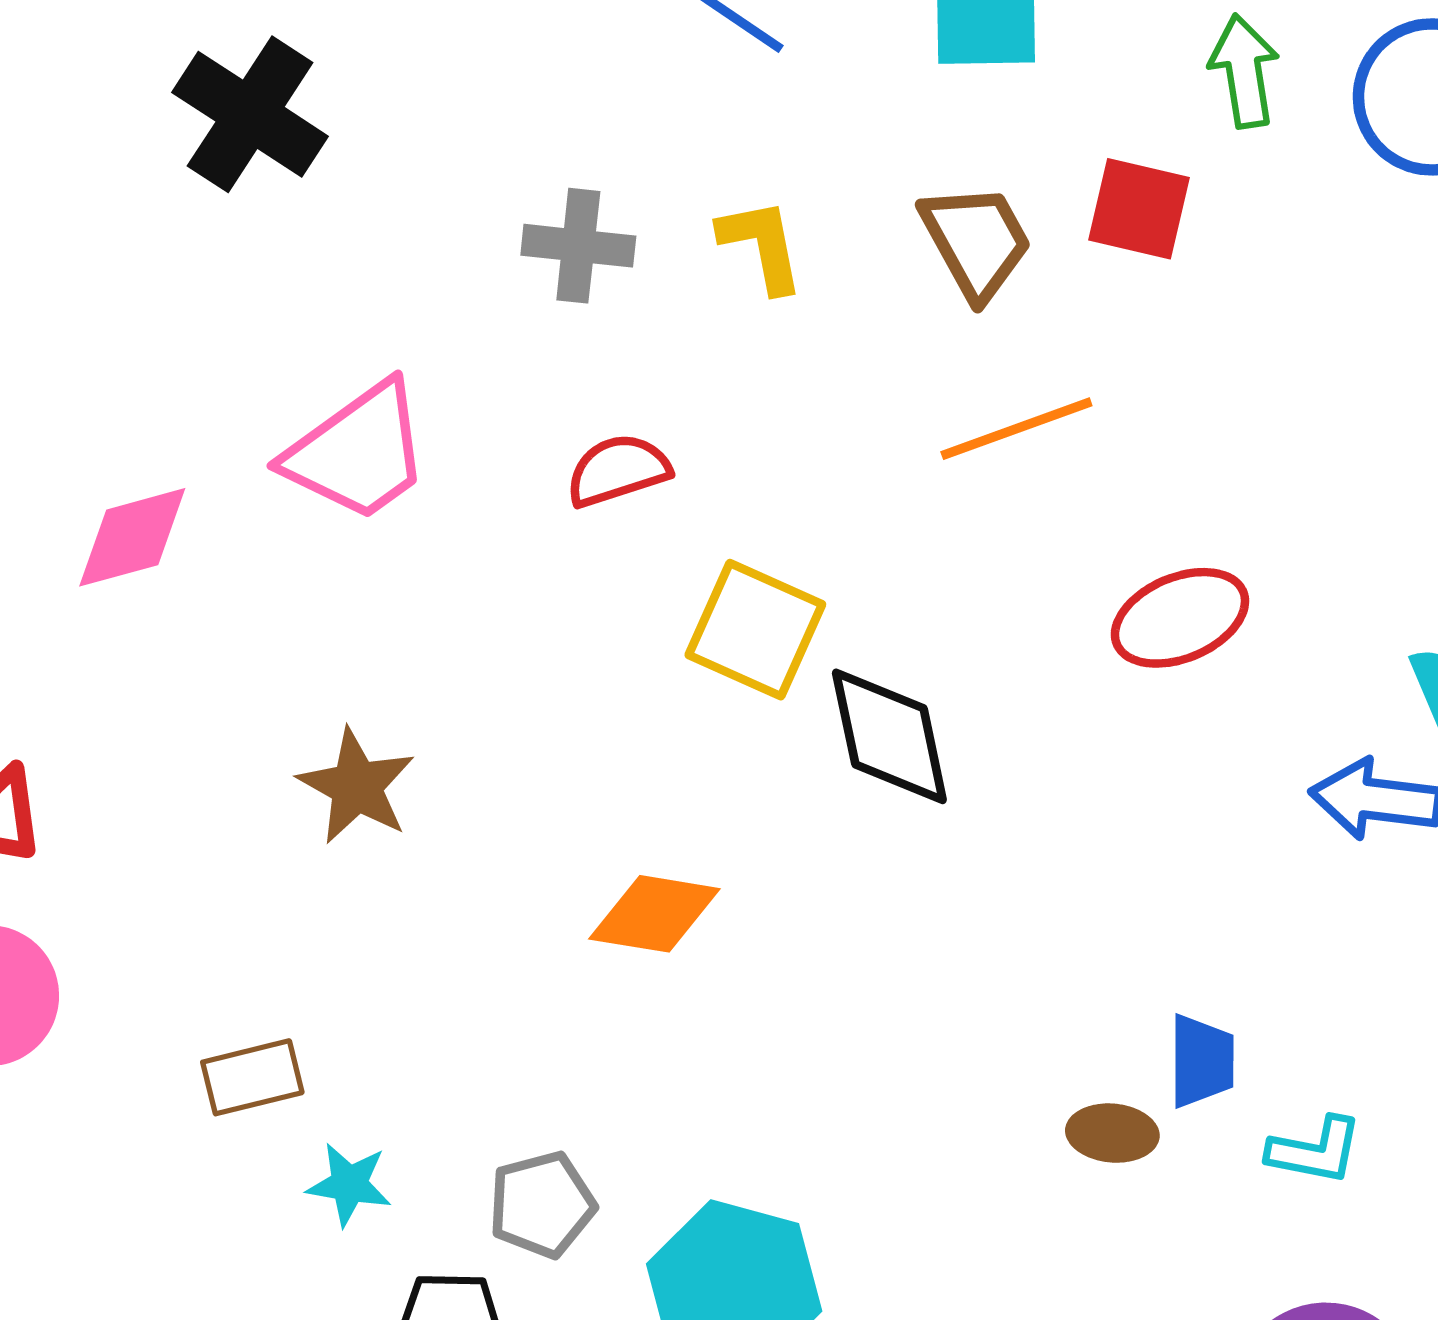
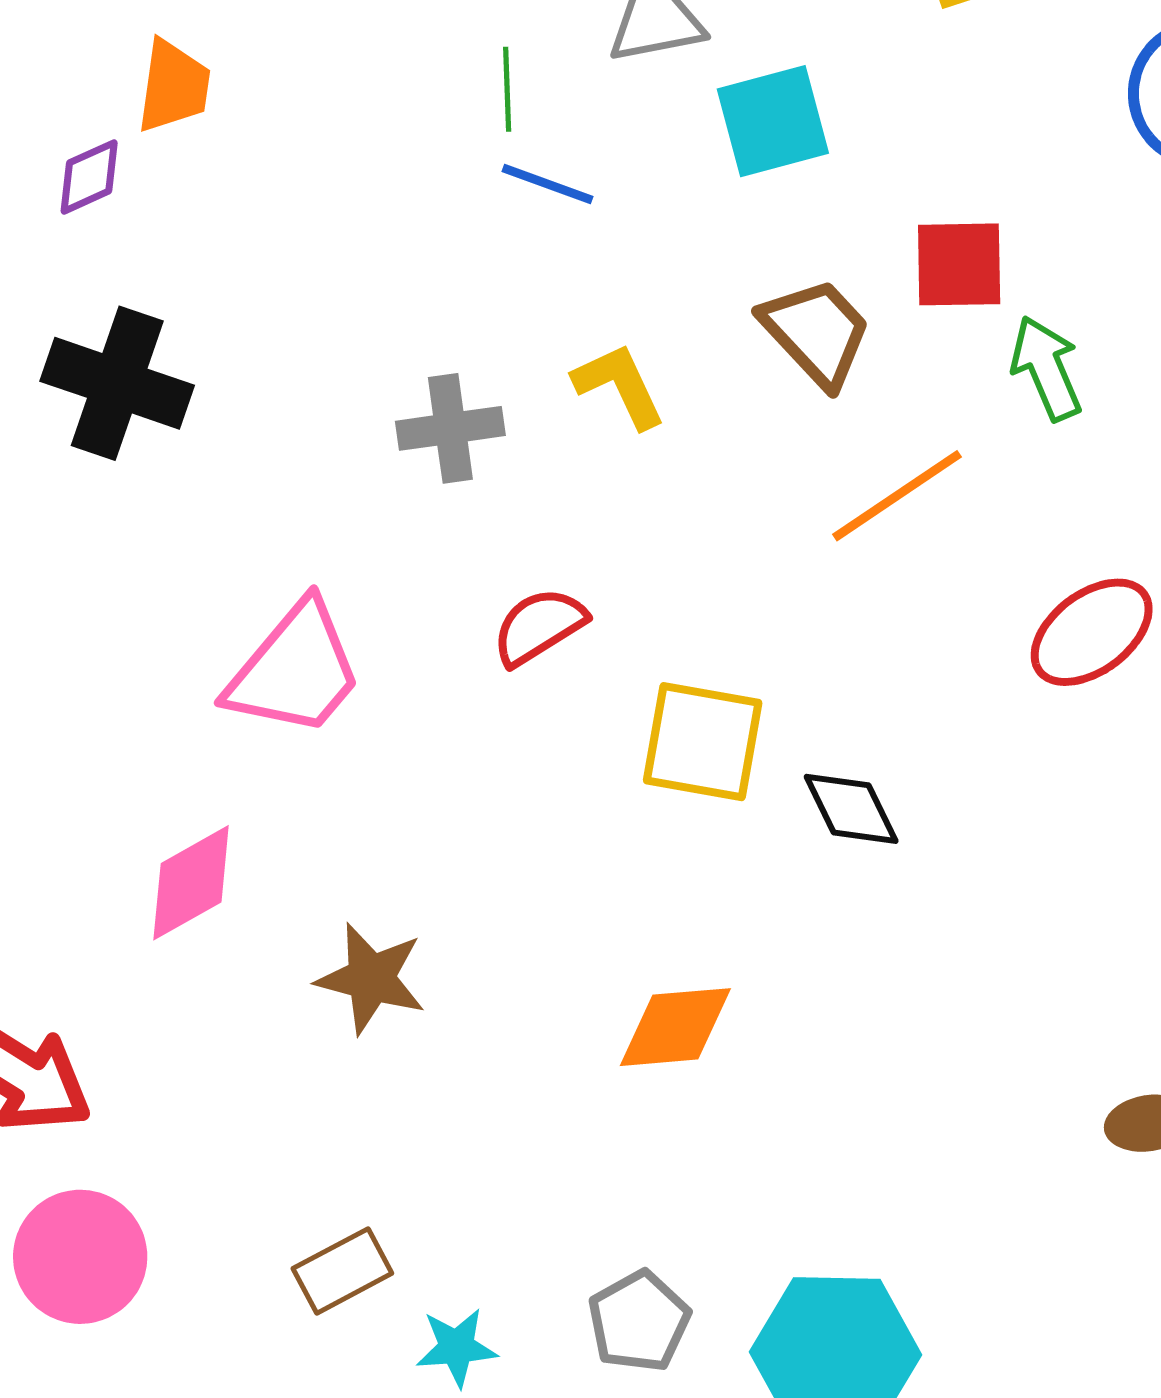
green arrow: (1244, 71) -> (1046, 368), moved
pink diamond: (132, 537) -> (191, 883), moved
black diamond: (889, 736) -> (851, 809), size x0.7

